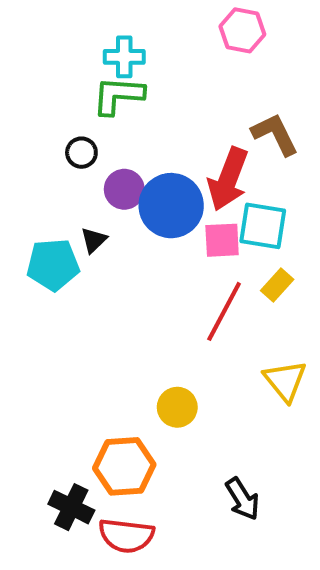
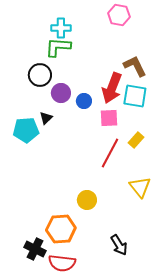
black circle: (81, 153) -> (40, 75), size x1.5
blue circle: (171, 206) -> (84, 101), size x0.5
cyan square: (263, 226) -> (135, 96), moved

